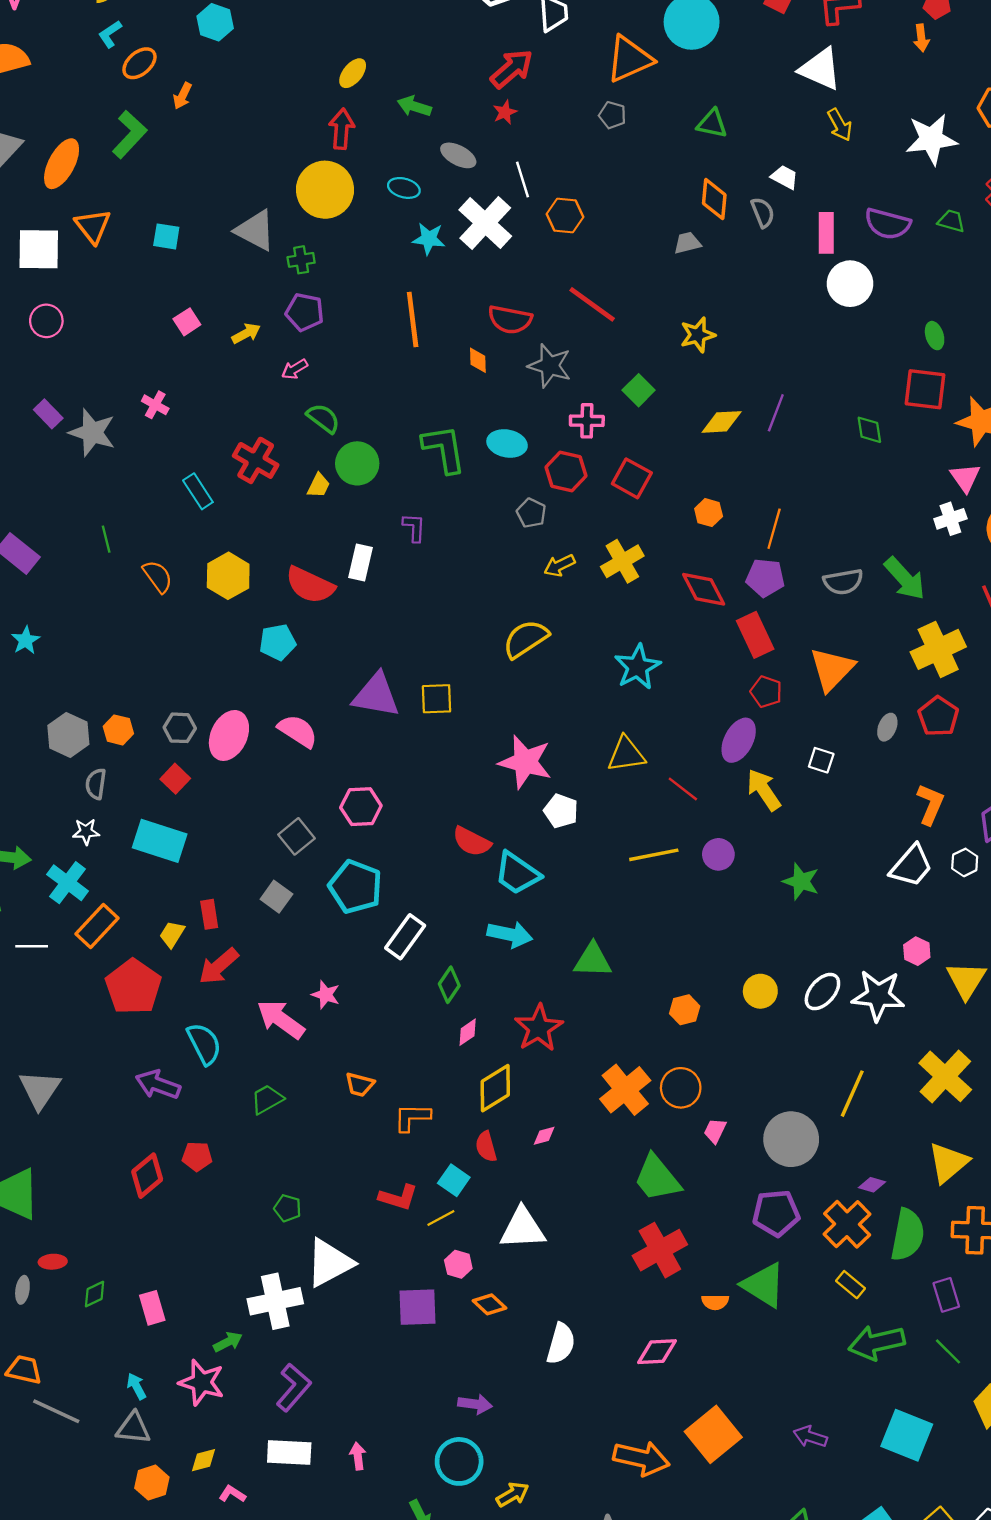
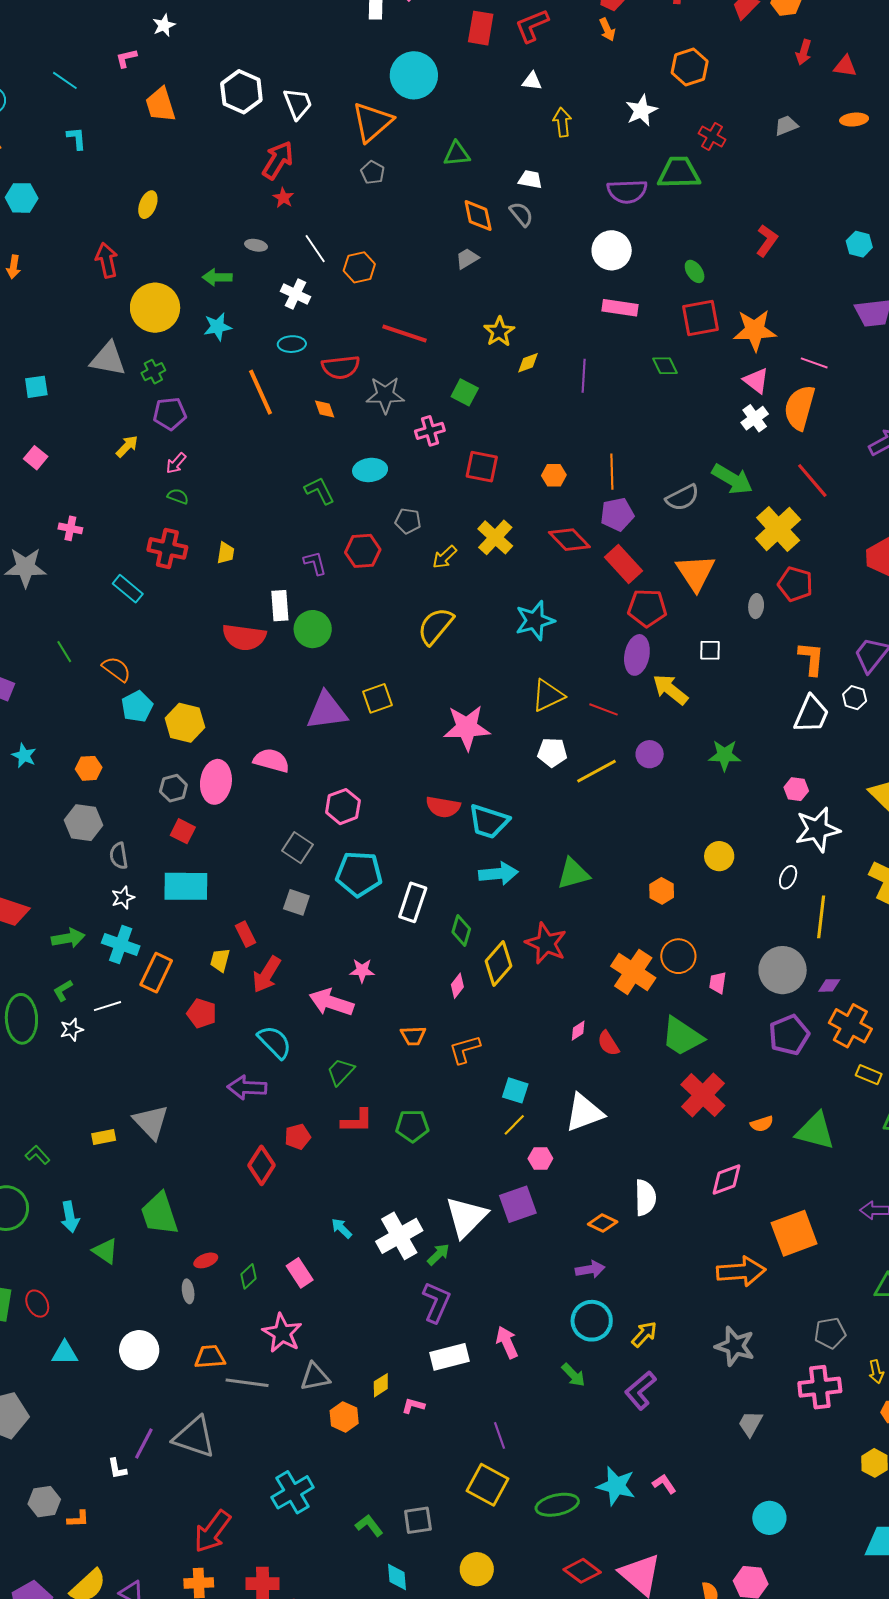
white triangle: (820, 69) -> (532, 81), size x0.5
green arrow: (414, 106) -> (217, 277), moved
gray pentagon: (612, 115) -> (373, 172), turned 30
yellow arrow: (840, 125) -> (562, 122), turned -140
red arrow: (342, 129) -> (107, 260), moved
white star: (931, 139) -> (641, 110), size x0.7
gray ellipse: (458, 155) -> (256, 245), size x0.7
cyan ellipse: (404, 188) -> (292, 344), moved
green trapezoid: (951, 221) -> (679, 173), size x1.8
white cross: (485, 223) -> (296, 294), size x0.6
pink rectangle: (826, 233) -> (620, 308), moved, turned -64
cyan star: (429, 239) -> (217, 327), moved
pink square: (187, 322) -> (36, 458), moved
green semicircle: (323, 418) -> (178, 496), moved, size x0.7
yellow diamond: (722, 422) -> (528, 363), moved, size x0.7
green L-shape: (444, 449) -> (320, 491), size x0.7
green circle: (357, 463) -> (313, 629), moved
red hexagon: (566, 471) -> (363, 551), moved
yellow hexagon: (228, 576) -> (185, 723), moved
cyan pentagon: (278, 642) -> (137, 707), moved
cyan star: (637, 667) -> (535, 621), turned 30
red pentagon: (766, 692) -> (647, 608), size x1.4
orange hexagon: (118, 730) -> (89, 768), moved
white pentagon: (561, 811) -> (552, 752), moved
pink hexagon: (917, 951) -> (796, 789), moved
red pentagon: (133, 987) -> (202, 1013), size x0.6
white ellipse: (822, 992) -> (788, 877), moved, size x0.7
pink diamond: (468, 1032) -> (457, 986), moved
yellow diamond: (495, 1088) -> (499, 964), moved
red semicircle: (486, 1147) -> (608, 1043), moved
purple diamond: (872, 1185) -> (829, 985), moved
red L-shape: (398, 1197) -> (357, 1121), moved
green pentagon: (288, 1208) -> (412, 1126), moved, size x1.4
white triangle: (329, 1263) -> (466, 1217), moved
green triangle: (764, 1285) -> (815, 1131), moved
orange diamond: (490, 1304) -> (603, 1223), moved
green arrow: (228, 1342) -> (438, 1254), moved
pink star: (202, 1382) -> (282, 1333), moved, turned 30
cyan arrow: (136, 1386) -> (342, 1228), moved
orange square: (713, 1434) -> (794, 1233), turned 36
pink arrow: (358, 1456) -> (507, 1342), size x1.4

